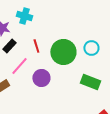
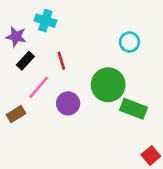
cyan circle: (91, 48) -> (129, 42), moved
green circle: (63, 52) -> (108, 85), moved

